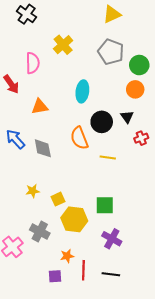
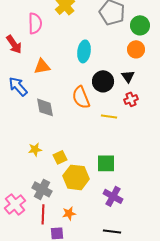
red cross: (141, 138) -> (131, 99), moved
blue arrow: (15, 139) -> (18, 86), moved
red line: (83, 270) -> (43, 214), moved

